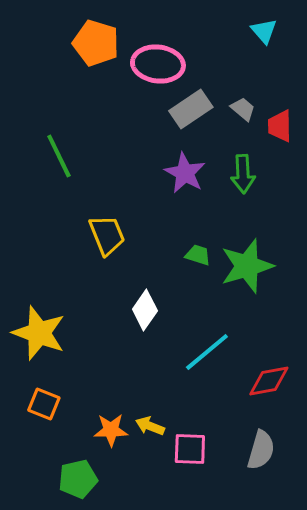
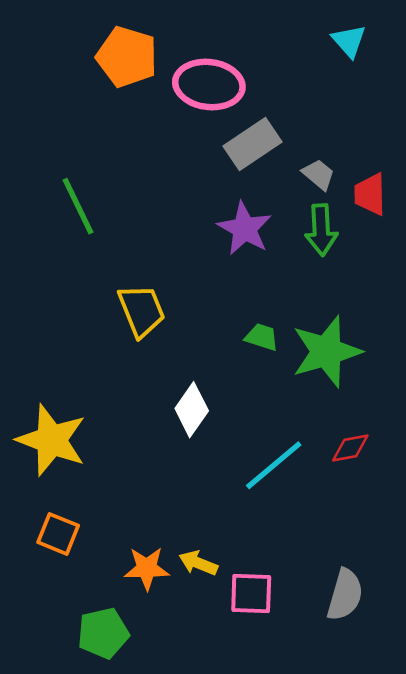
gray trapezoid: (243, 109) -> (319, 174), moved
red trapezoid: (280, 126) -> (370, 194), moved
red diamond: (269, 381) -> (350, 448), moved, size x0.7

